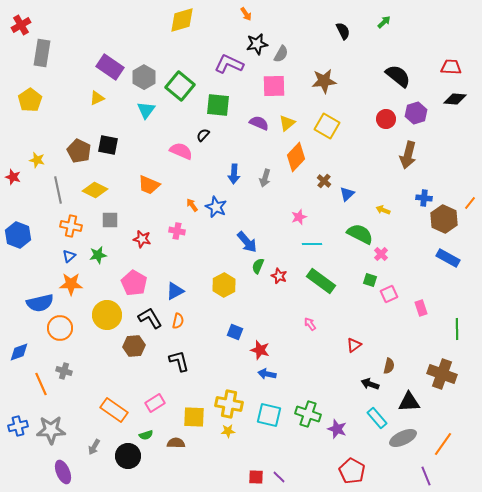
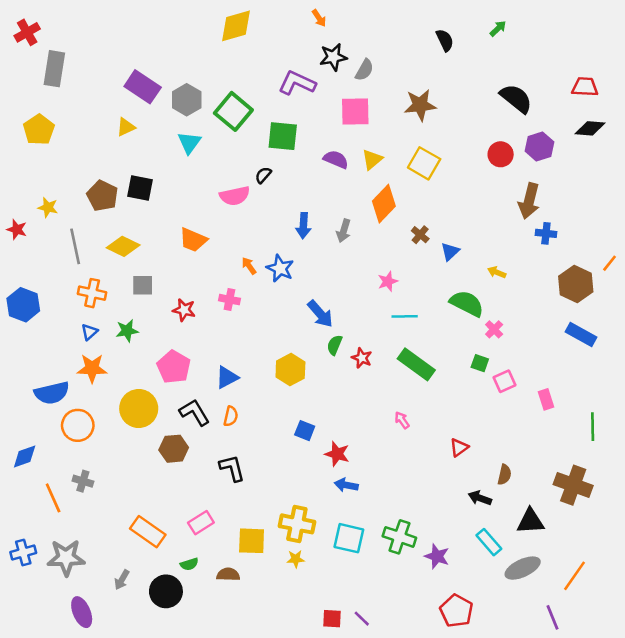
pink semicircle: (181, 151) -> (235, 196), turned 145
blue cross: (424, 198) -> (546, 233), moved

